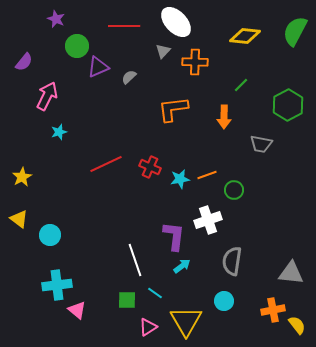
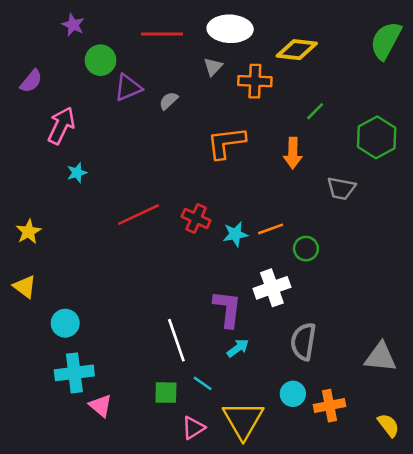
white ellipse: (176, 22) -> (230, 29), turned -44
yellow diamond: (245, 36) -> (297, 50), moved
cyan circle: (50, 235) -> (65, 323), moved
orange cross: (273, 310) -> (329, 406), moved

